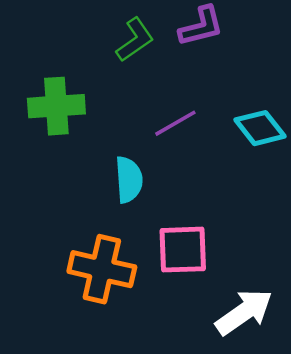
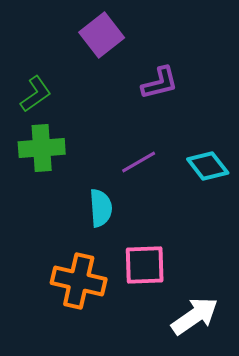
green L-shape: (135, 40) -> (36, 94), moved

